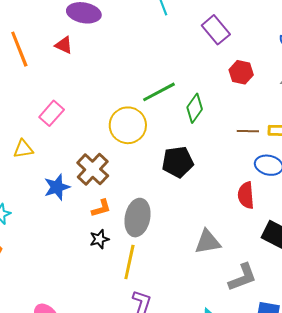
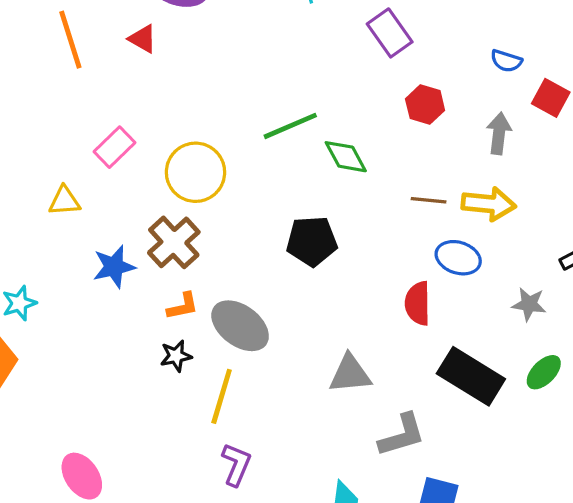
green diamond: (195, 108) -> (346, 157), turned -68
yellow circle: (128, 125) -> (196, 172), moved
gray ellipse: (137, 218) -> (240, 326), turned -69

